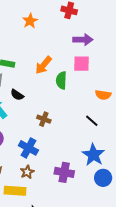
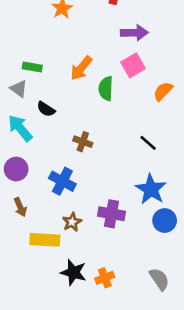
pink square: (81, 64) -> (133, 65), turned -30
orange semicircle: (103, 95) -> (163, 91), moved, turned 126
brown star: (27, 172) -> (72, 222), moved

